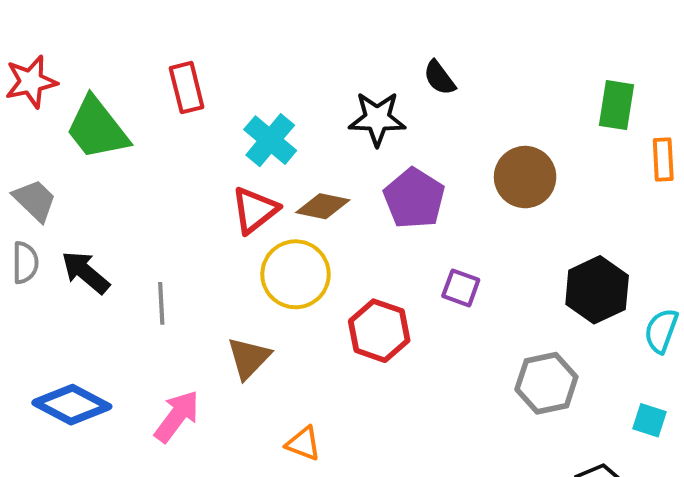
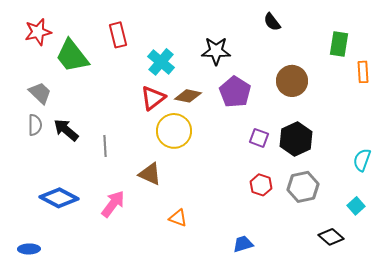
black semicircle: (439, 78) -> (272, 22), moved
black hexagon: (597, 290) -> (296, 139), moved
red hexagon: (379, 331) -> (261, 185), moved, size x0.7
brown triangle: (249, 358) -> (150, 174), turned -50
cyan square: (650, 420) -> (356, 206), turned 30

